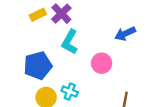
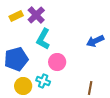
blue arrow: (125, 34) -> (95, 41), moved
pink circle: (102, 63) -> (57, 62), moved

